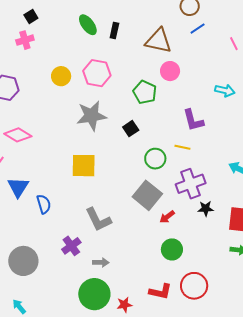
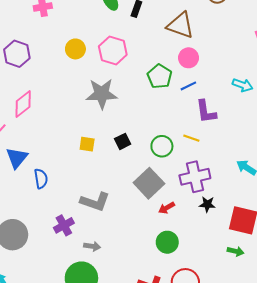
blue line: (198, 29) -> (188, 86), moved
black square: (131, 129) -> (123, 141), moved
pink diamond: (18, 135) -> (23, 104), turned -76
yellow square: (84, 166) -> (87, 144), size x0.6
gray L-shape: (98, 220) -> (95, 202), turned -52

